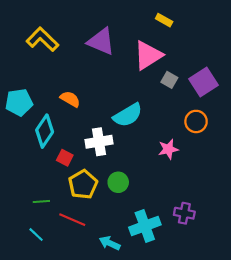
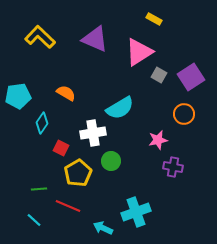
cyan diamond: (45, 131) -> (42, 123), size x0.7
green circle: (118, 182) -> (111, 161), moved
purple cross: (184, 213) -> (173, 167), moved

